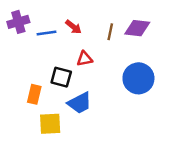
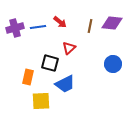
purple cross: (18, 22) -> (15, 28), moved
red triangle: (84, 59) -> (69, 48), turned -32
blue circle: (138, 78) -> (113, 64), size x0.7

